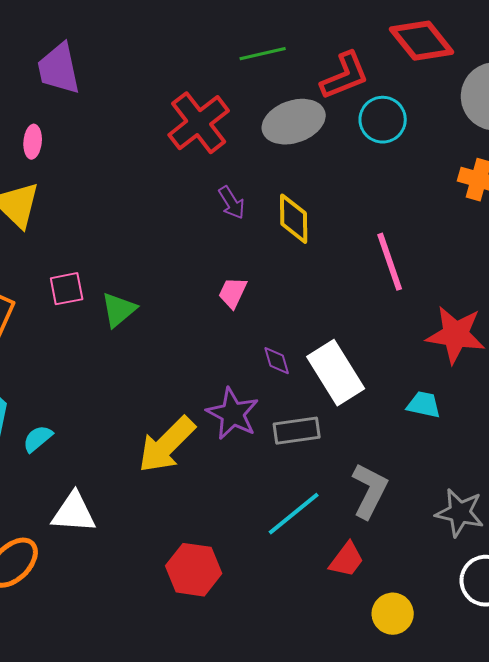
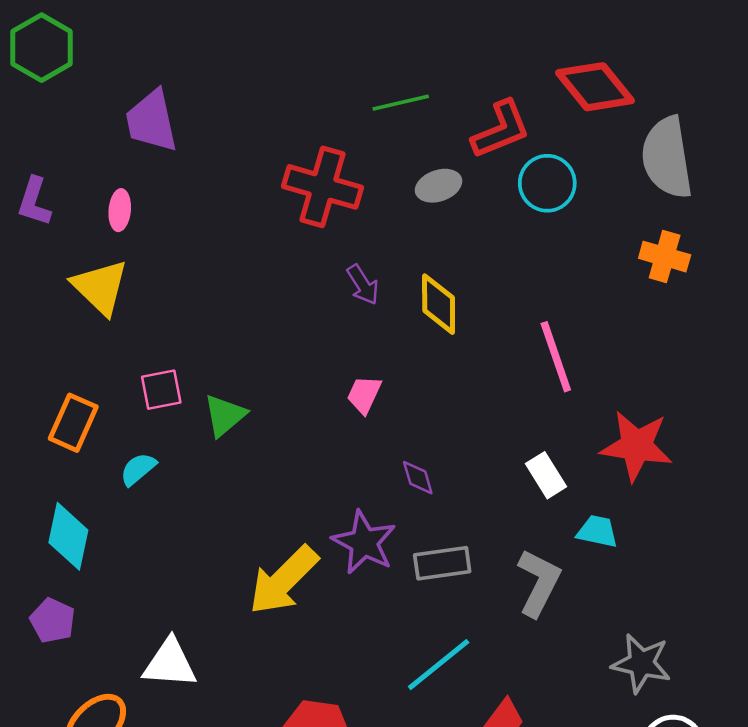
gray ellipse: (294, 122) -> (439, 186), size x0.6
red cross: (199, 123) -> (322, 187), turned -36
white rectangle: (336, 373) -> (546, 475), moved, size x0.6
cyan semicircle: (38, 439) -> (138, 469), moved
gray L-shape: (370, 491) -> (539, 583), moved

